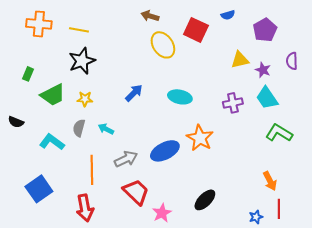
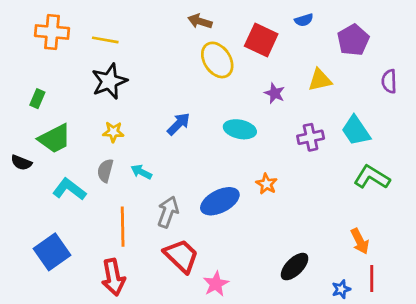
purple star: (263, 70) -> (275, 93), moved
green trapezoid: (53, 95) -> (55, 139), moved
orange star: (200, 138) -> (267, 184), size x0.6
gray arrow: (126, 159) -> (168, 212), turned -45
black ellipse: (205, 200) -> (295, 267), moved

